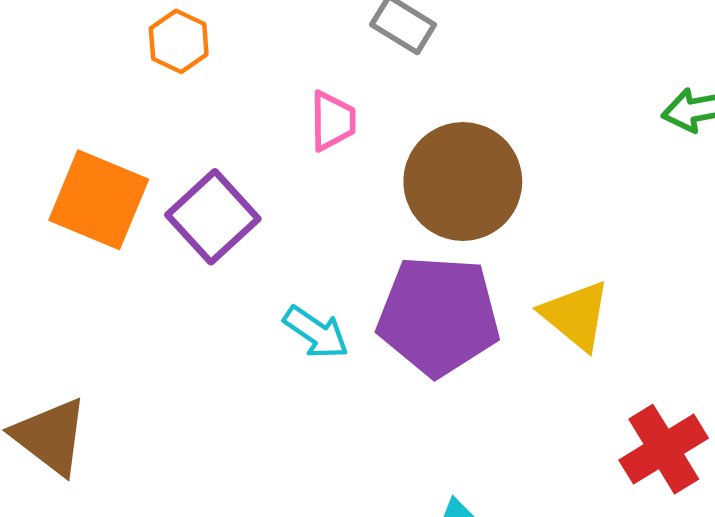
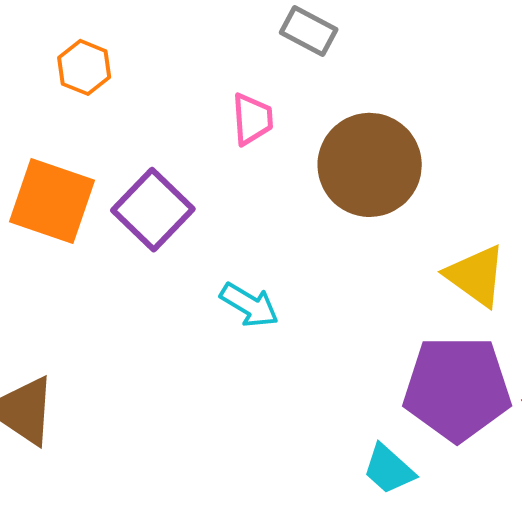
orange hexagon: (179, 41) -> (84, 67), moved
purple pentagon: (439, 316) -> (457, 388), moved

